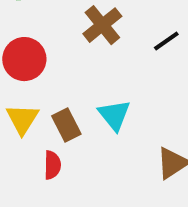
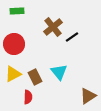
black line: (166, 41) -> (72, 37), moved
yellow triangle: (22, 119) -> (13, 74), turned 30

